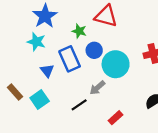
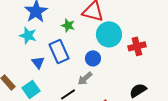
blue circle: (94, 50) -> (93, 58), moved
cyan circle: (116, 64) -> (109, 34), moved

